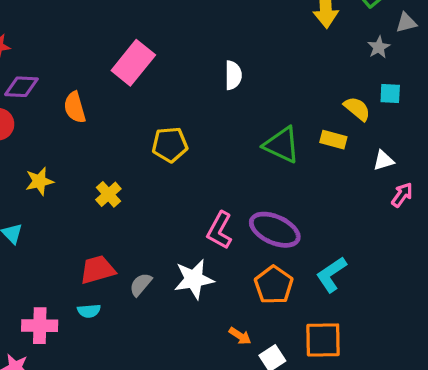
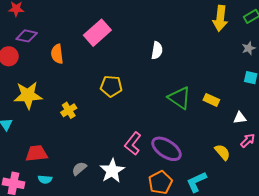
yellow semicircle: (357, 109) -> (222, 152), moved
yellow star: (39, 181) -> (28, 95), size x1.6
red trapezoid: (97, 270) -> (36, 153), moved
white star: (194, 279) -> (112, 171), turned -30

